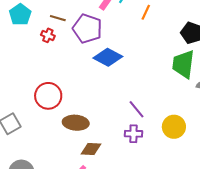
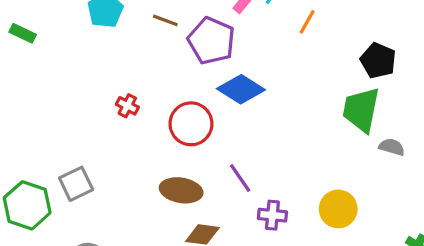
red cross: (48, 35) -> (127, 106), moved
red circle: (48, 96) -> (191, 124), moved
purple line: (137, 109) -> (240, 178), moved

